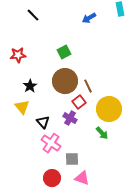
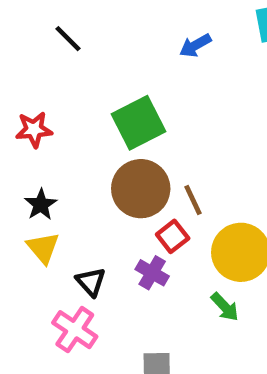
green square: (64, 52) -> (138, 123), size x1.6
black star: (30, 86) -> (41, 205), moved
pink cross: (51, 143) -> (75, 330), moved

